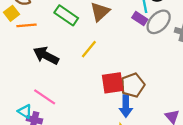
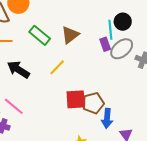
purple rectangle: (140, 19) -> (105, 44), turned 32
blue arrow: (126, 106) -> (107, 118), moved

